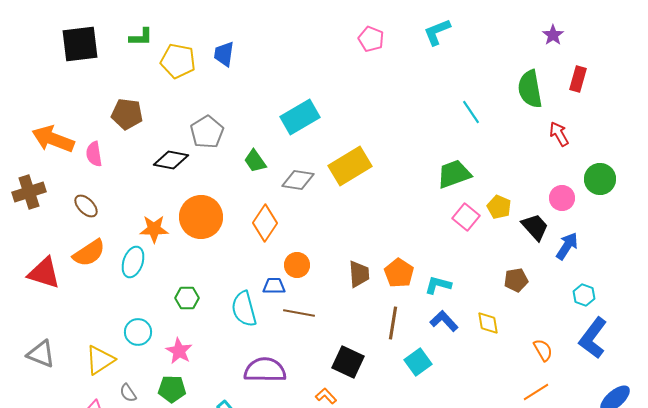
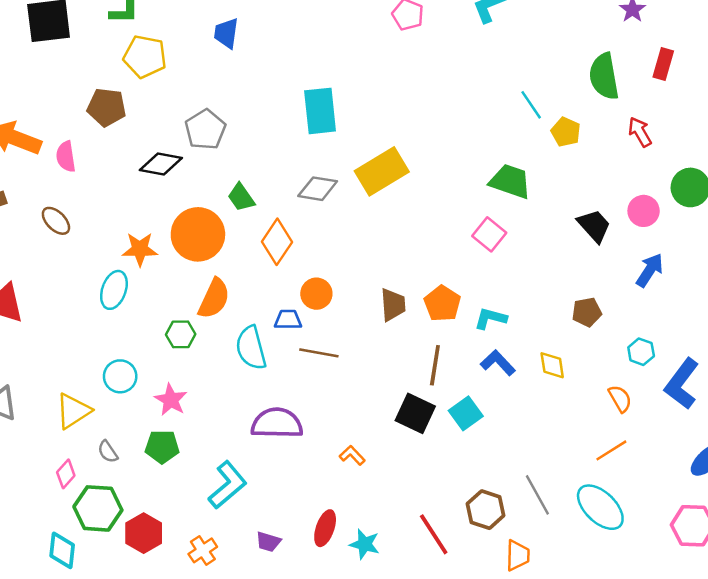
yellow pentagon: (178, 61) -> (145, 57), moved
cyan rectangle: (300, 117) -> (320, 111), turned -66
green trapezoid: (255, 161) -> (241, 197), moved
green trapezoid: (454, 174) -> (510, 181), turned 39
yellow pentagon: (499, 207) -> (566, 132), moved
pink square: (466, 217) -> (489, 234), moved
black trapezoid: (535, 227) -> (594, 226), moved
orange semicircle: (89, 253) -> (214, 299), moved, turned -32
cyan hexagon: (584, 295) -> (641, 352), moved
black square: (348, 362) -> (415, 413), moved

